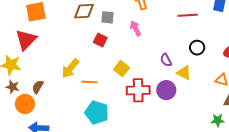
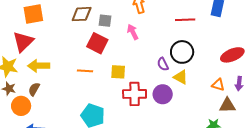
red square: (100, 40) -> (97, 43), size x1.5
black circle: (197, 48) -> (182, 52), moved, size x1.5
yellow arrow: (70, 68) -> (39, 66), moved, turned 50
yellow square: (121, 68) -> (118, 72), turned -35
orange line: (89, 82) -> (85, 71), moved

